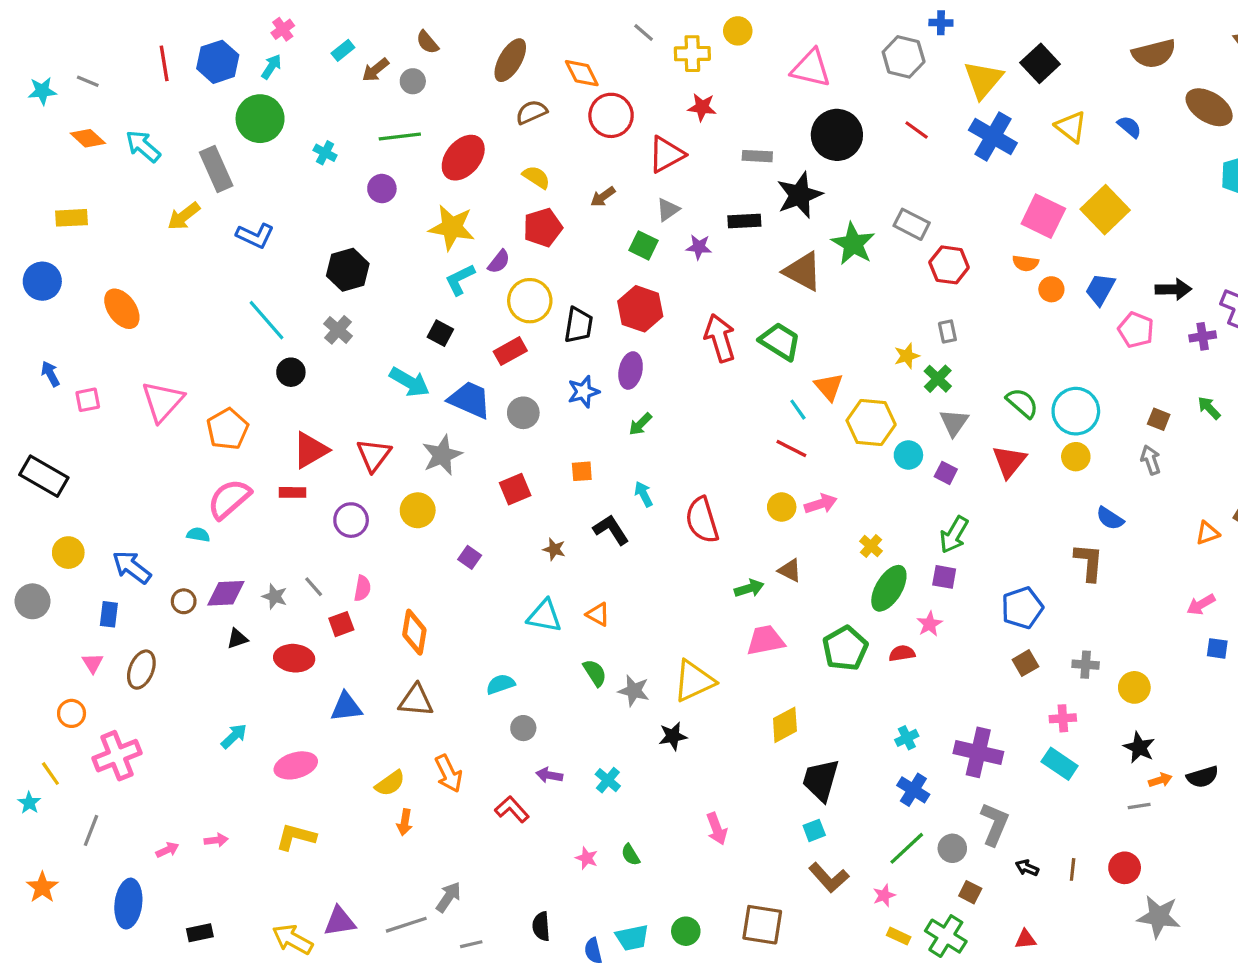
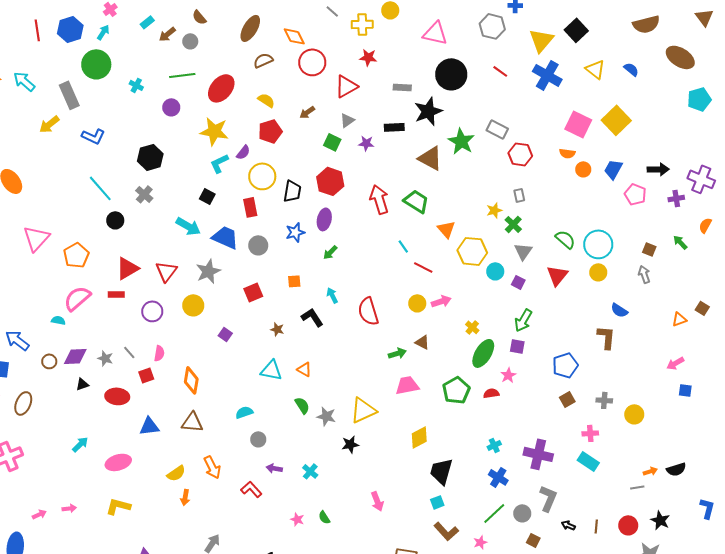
red rectangle: (510, 351) -> (250, 207), turned -72
cyan line: (798, 410) -> (403, 246), moved
black star: (1139, 748) -> (660, 520), moved

